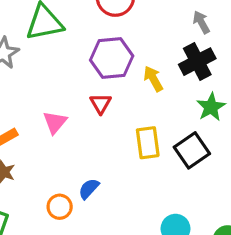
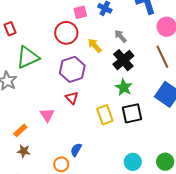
yellow arrow: (153, 79) -> (95, 45), moved
green star: (211, 107) -> (124, 87), moved
black square: (192, 150) -> (132, 113), turned 35

